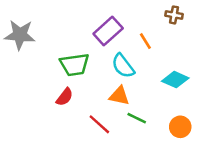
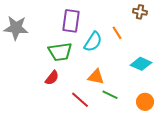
purple rectangle: (108, 31) -> (71, 21), moved, turned -40
cyan semicircle: (123, 66) -> (93, 42), moved, turned -110

